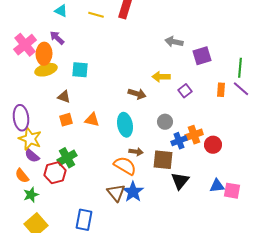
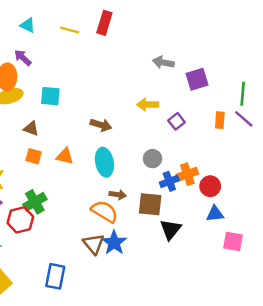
brown arrow: (137, 94) -> (101, 125), moved
orange square: (66, 120) -> (34, 156), turned 32
blue triangle: (217, 186) -> (215, 214), moved

